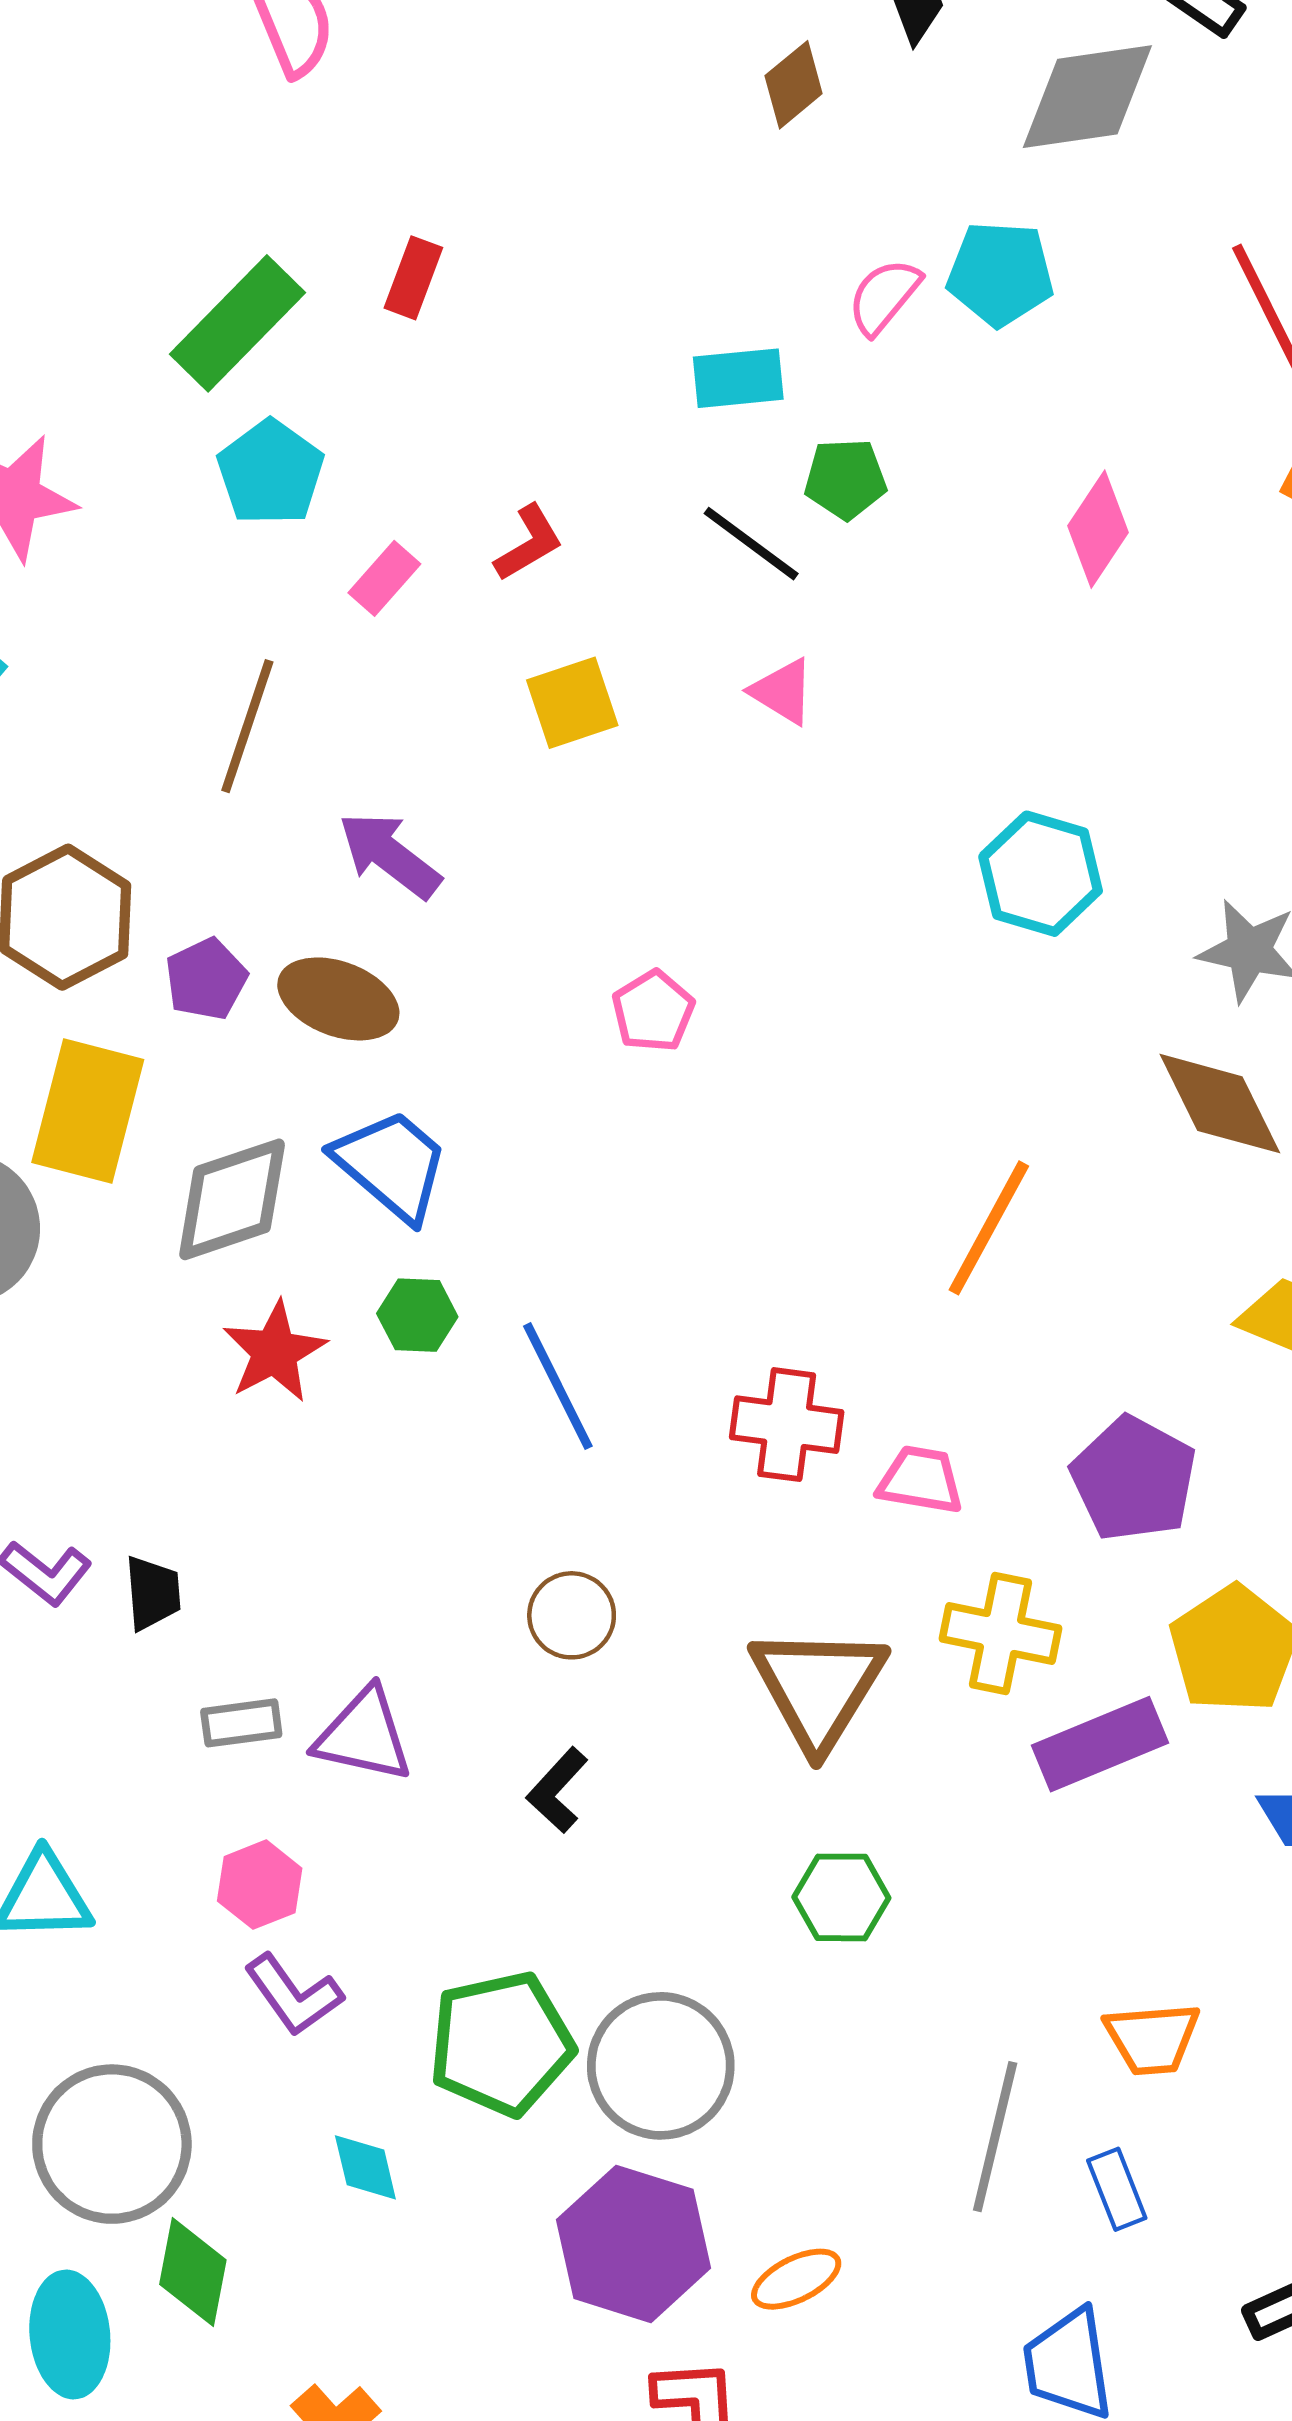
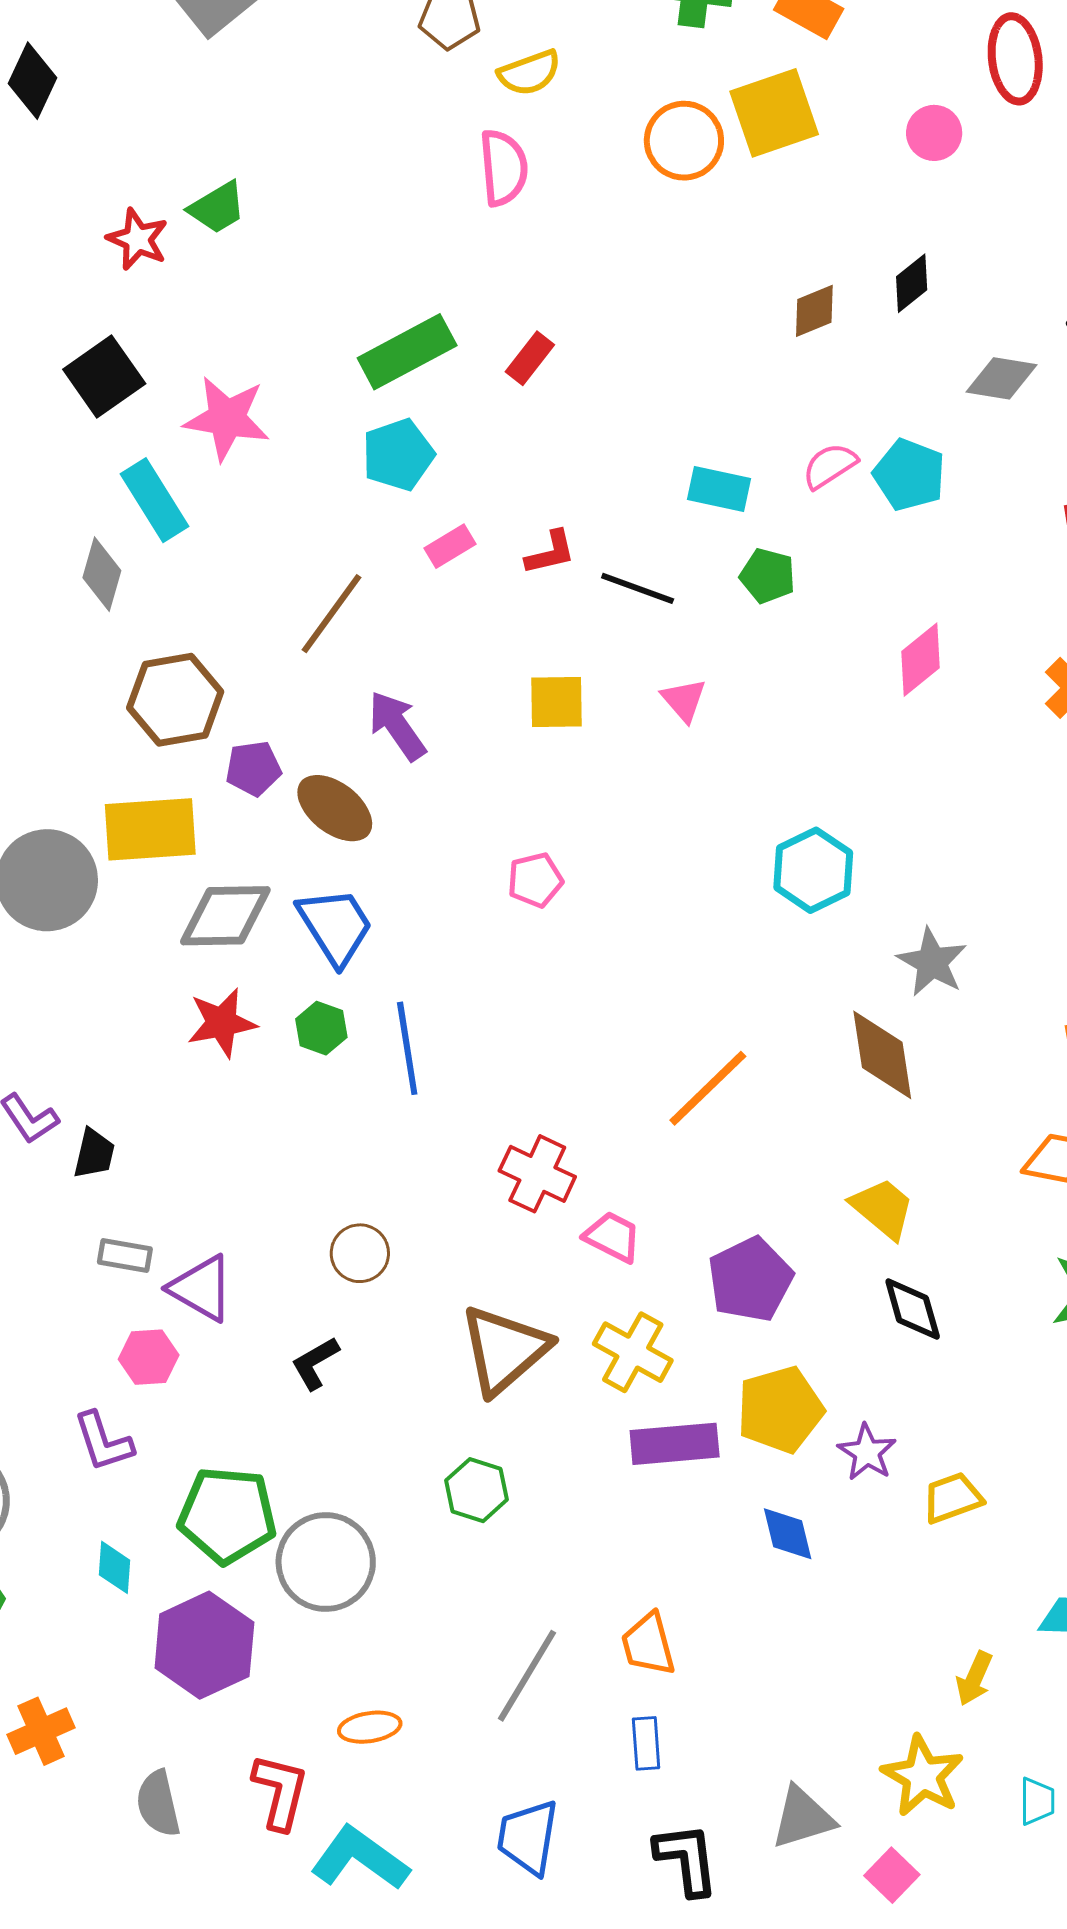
gray diamond: (1087, 97) -> (1002, 378), size x0.7
black line: (751, 544) -> (638, 588), moved, turned -34
yellow square: (572, 703) -> (557, 702), moved
yellow rectangle: (88, 1111) -> (150, 829), turned 54
blue line: (558, 1386) -> (407, 1048), moved
pink hexagon: (260, 1885) -> (149, 1357), moved
orange trapezoid: (1152, 2038) -> (648, 1644), turned 62
blue rectangle: (1117, 2189) -> (646, 1743), moved
purple hexagon: (633, 2244) -> (204, 1645), moved

